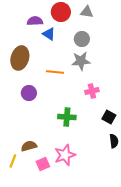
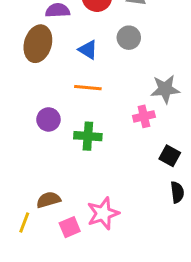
blue triangle: (49, 34) -> (88, 50), moved
brown ellipse: (20, 58) -> (38, 44), moved
gray star: (81, 61) -> (165, 89), moved
green cross: (67, 117) -> (88, 136), moved

